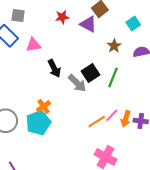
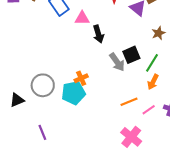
black arrow: (54, 68) -> (98, 34), moved
pink line: (112, 115) -> (149, 110), moved
orange arrow: (126, 119) -> (153, 82), moved

